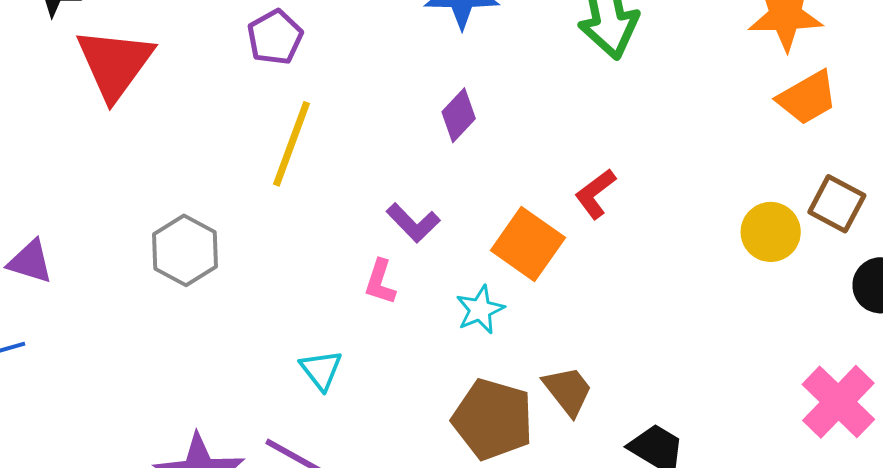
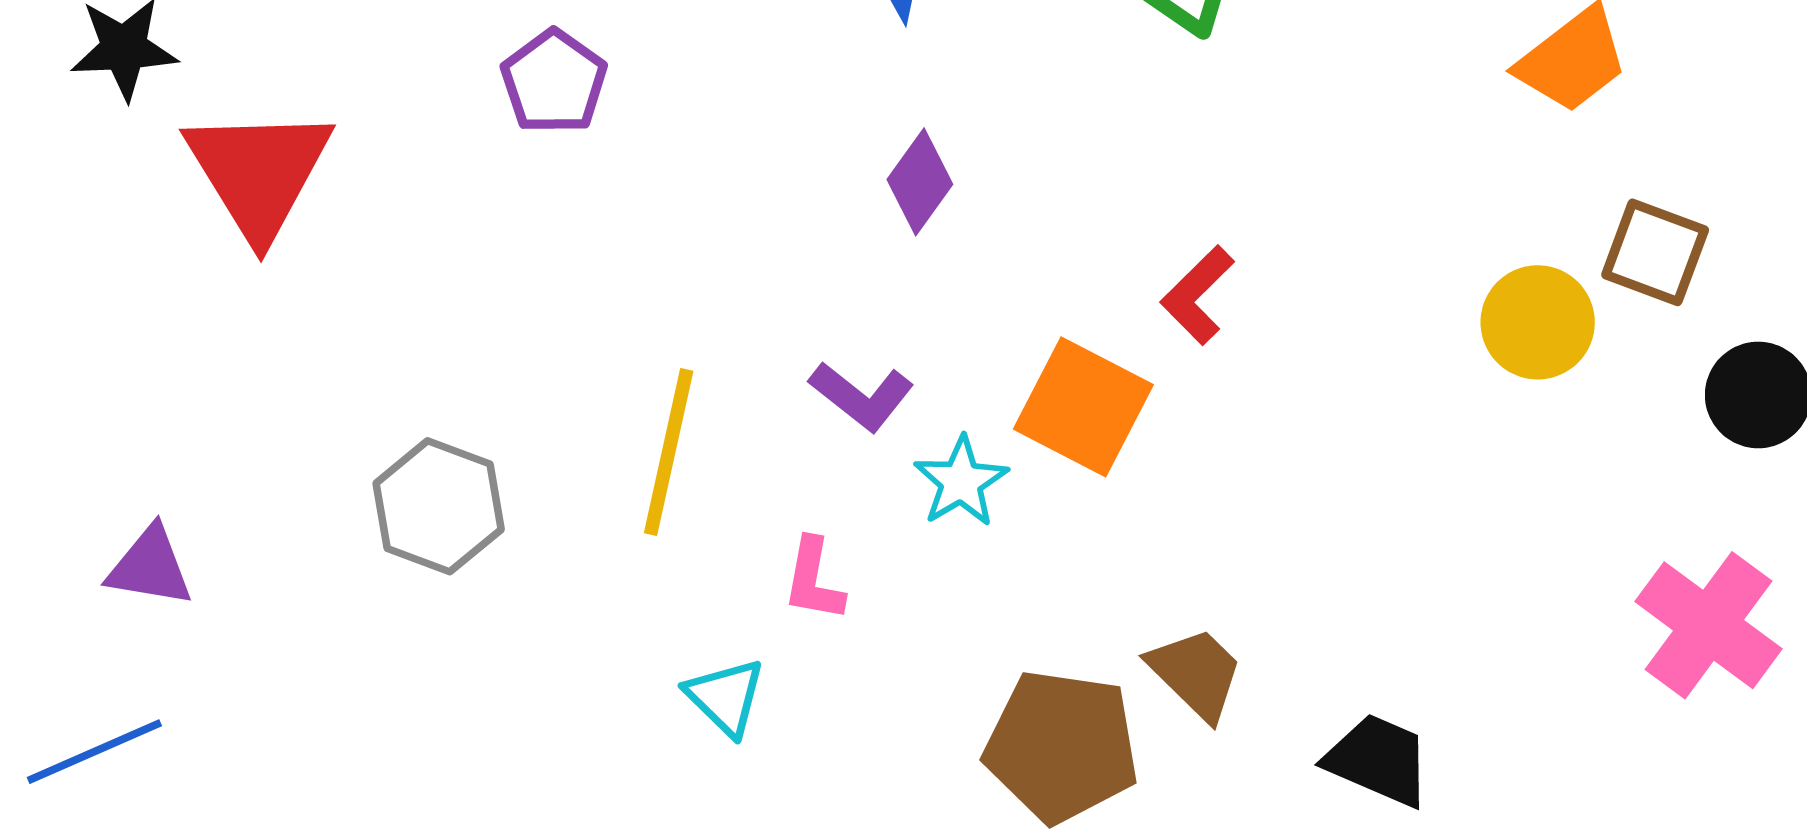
yellow line: (291, 144) -> (669, 452), moved
pink L-shape: (380, 282) -> (814, 580), moved
cyan star: (480, 310) -> (961, 482), moved

